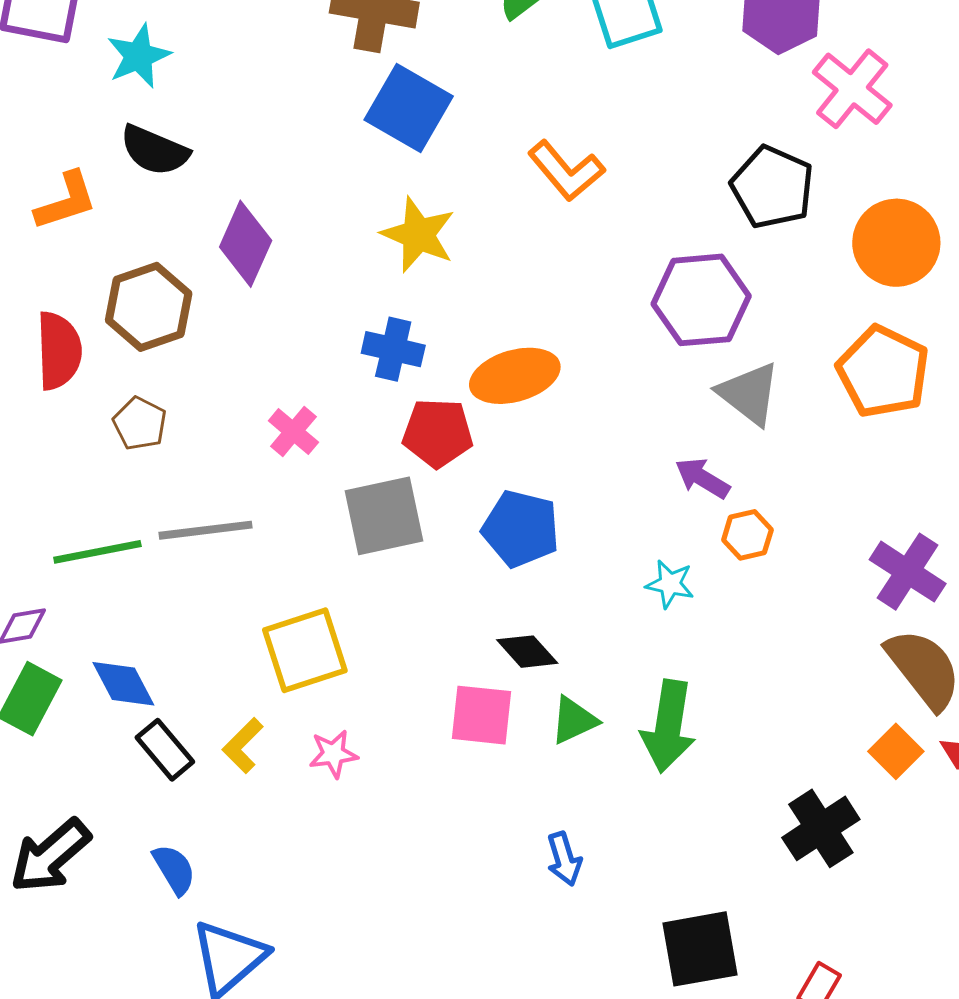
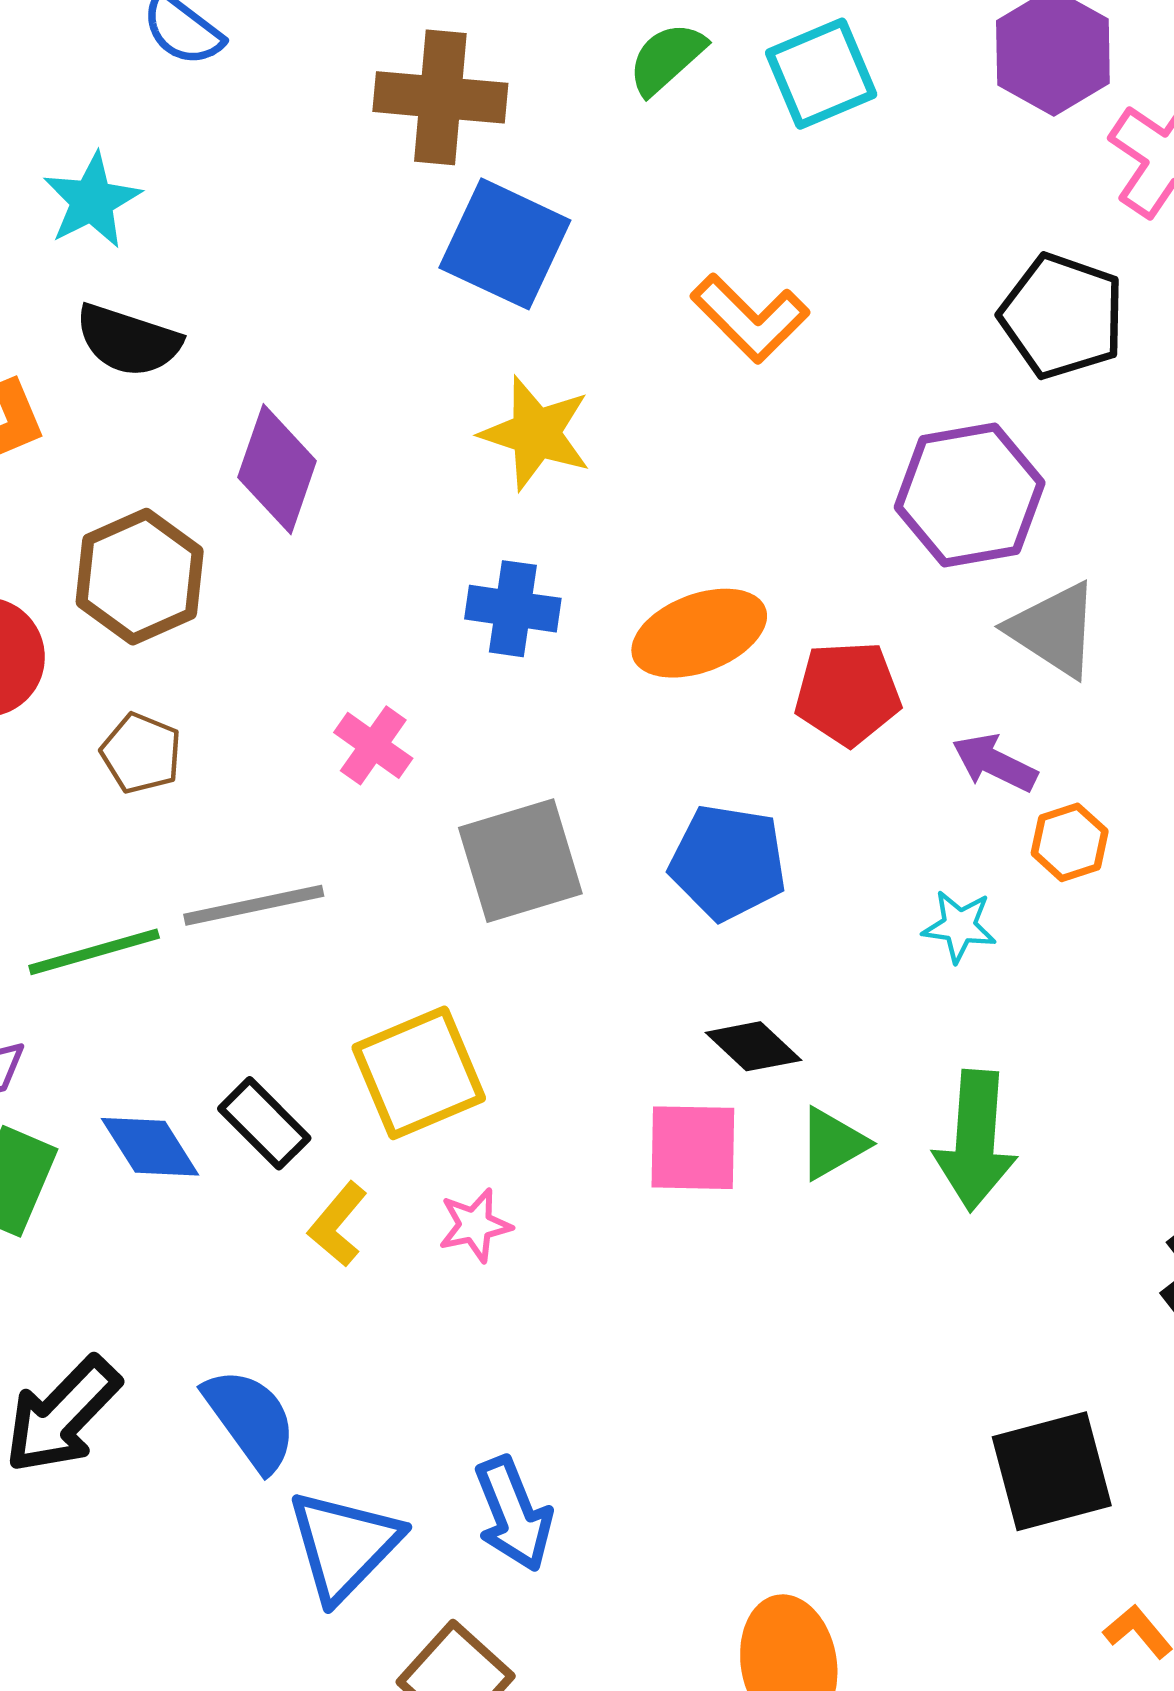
red pentagon: (438, 433) -> (848, 693), moved
black rectangle: (165, 750) -> (264, 1123), moved
blue arrow: (564, 859) -> (514, 1514), moved, size x1.4
blue semicircle: (174, 869) -> (250, 1419), size x1.4

